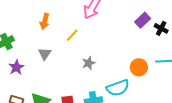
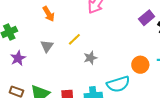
orange arrow: (45, 21) -> (49, 14), turned -49
yellow line: (72, 35) -> (74, 39), moved

